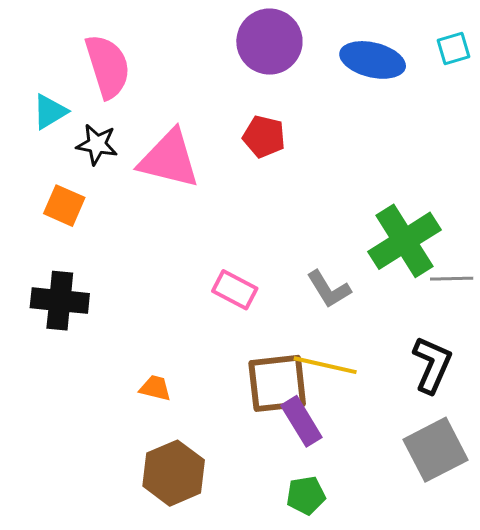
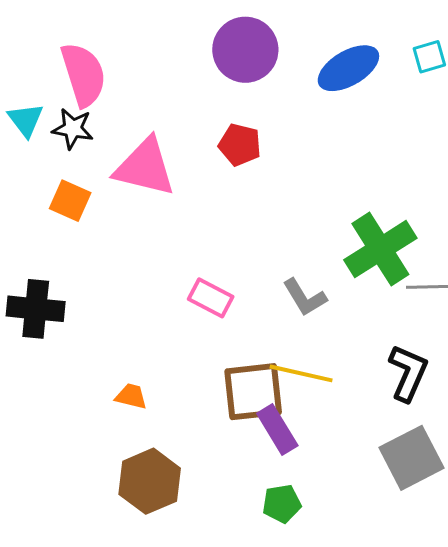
blue ellipse: (373, 60) -> (348, 68), turned -44
cyan triangle: (50, 112) -> (26, 120), turned -36
black star: (97, 144) -> (73, 129), moved
orange square: (64, 206) -> (70, 201), moved

